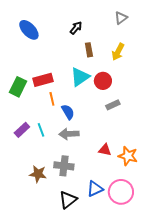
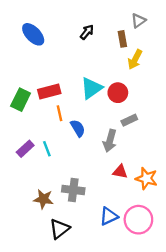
brown rectangle: (89, 50) -> (122, 39), moved
gray arrow: (69, 134) -> (110, 141), moved, turned -72
black triangle: (68, 200) -> (59, 229), moved

